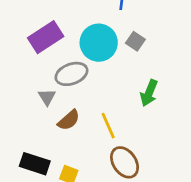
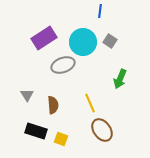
gray triangle: (47, 97) -> (27, 95), moved
brown semicircle: (69, 120) -> (53, 105), moved, turned -54

